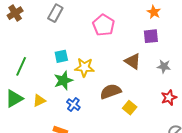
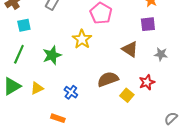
cyan square: (61, 56) -> (24, 25), moved
yellow star: (84, 67) -> (82, 39), moved, turned 30
green star: (63, 80) -> (52, 55), moved
red star: (169, 98) -> (147, 82), moved

